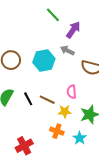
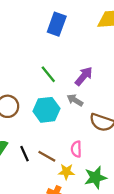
green line: (53, 15) -> (48, 74), moved

